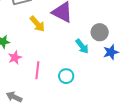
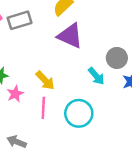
yellow arrow: (37, 24) -> (45, 80), moved
cyan circle: (66, 76) -> (79, 113), size x1.5

